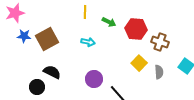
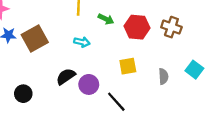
brown cross: (160, 42) -> (171, 27), moved
yellow square: (139, 63) -> (128, 66), moved, turned 35
black semicircle: (52, 72) -> (66, 76), moved, turned -60

